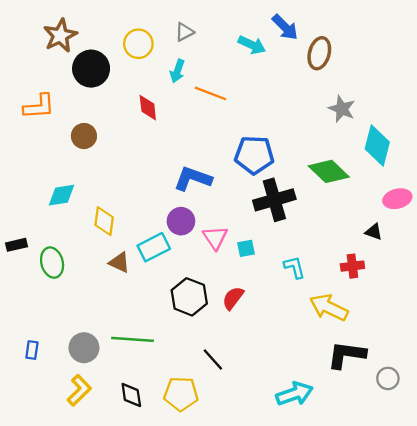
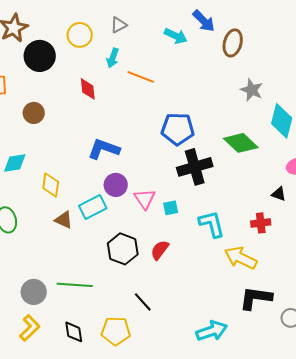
blue L-shape: (193, 179) -> (104, 149), moved
cyan L-shape: (294, 267) -> (212, 224), size x1.4

